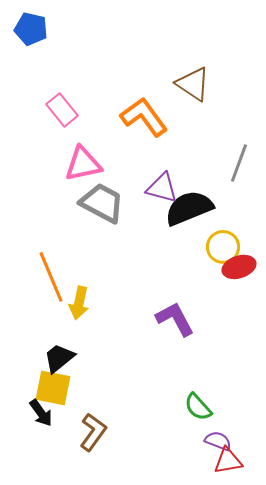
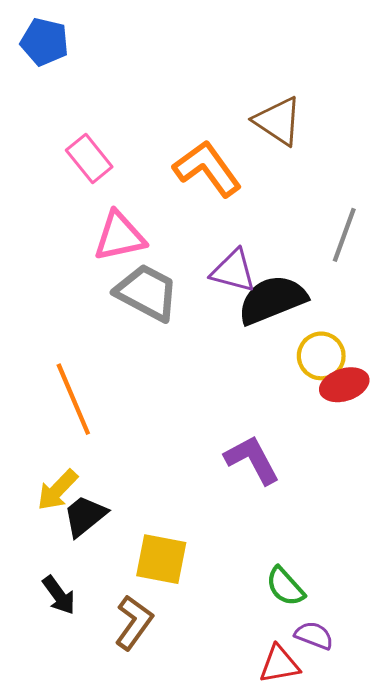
yellow arrow: (79, 303) -> (57, 490), moved, turned 32
yellow square: (53, 388) -> (161, 559), moved
red triangle: (228, 461) -> (279, 664), moved

